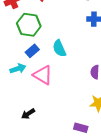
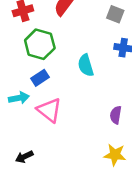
cyan semicircle: (59, 48) -> (86, 65), moved

